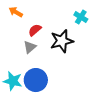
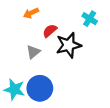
orange arrow: (16, 12) -> (31, 13), moved, turned -56
red semicircle: (35, 30) -> (50, 31), moved

